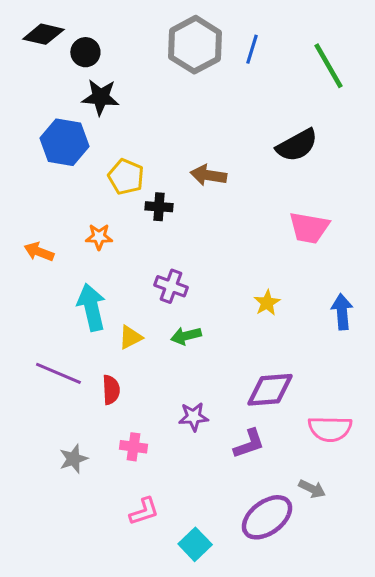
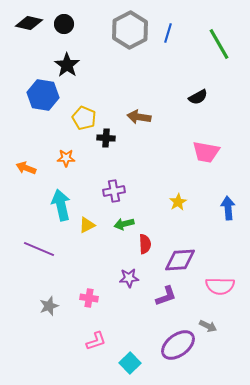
black circle: (85, 52) -> (64, 24), moved
black star: (100, 97) -> (67, 65), turned 30
black semicircle: (297, 145) -> (198, 97), size x0.7
purple cross: (171, 286) -> (114, 191), turned -30
red semicircle: (111, 390) -> (145, 244), moved

